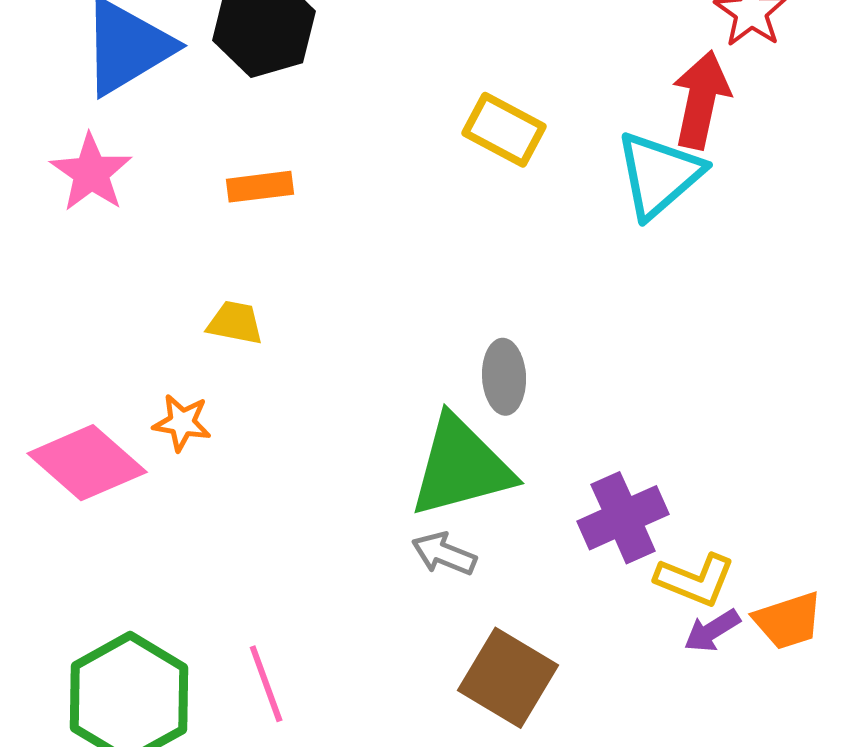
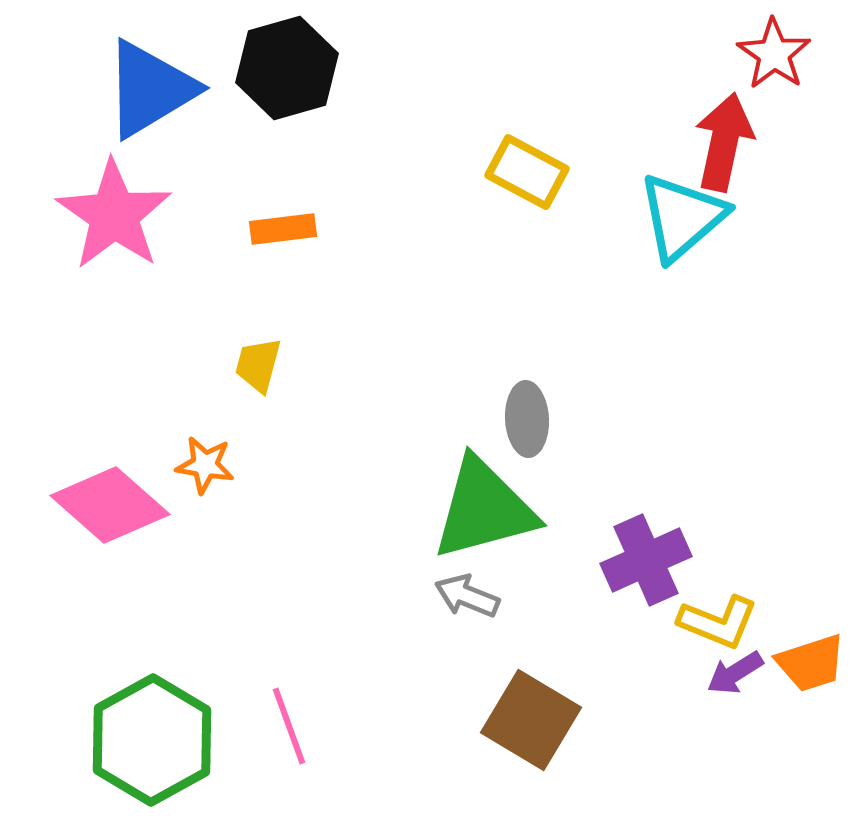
pink star: (91, 173) -> (114, 215), size x1.4
yellow trapezoid: (235, 323) -> (258, 365), turned -86

